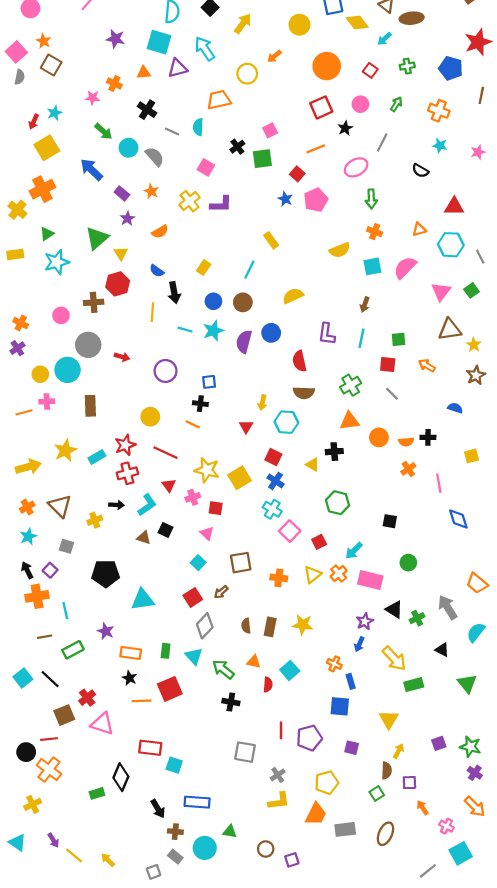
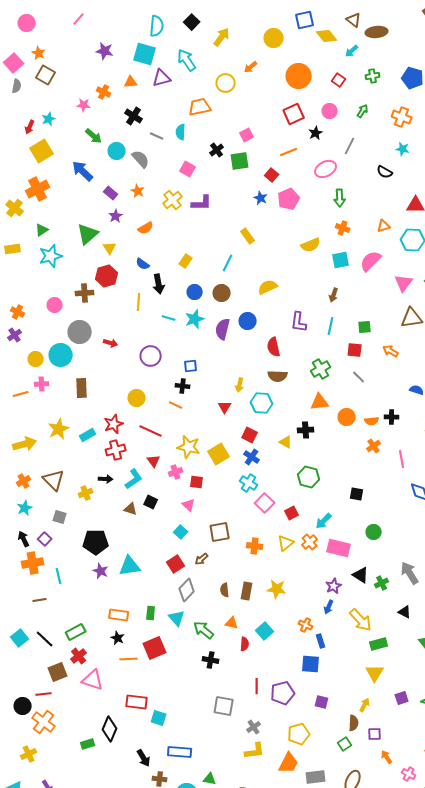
purple star: (106, 631) -> (101, 571), moved
green rectangle: (73, 650) -> (76, 632), moved
yellow triangle: (389, 719) -> (375, 673), moved

